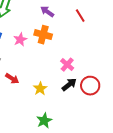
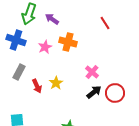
purple arrow: (47, 12) -> (52, 19), moved
red arrow: (12, 79) -> (37, 86), turned 32
yellow star: (40, 89) -> (56, 83), moved

